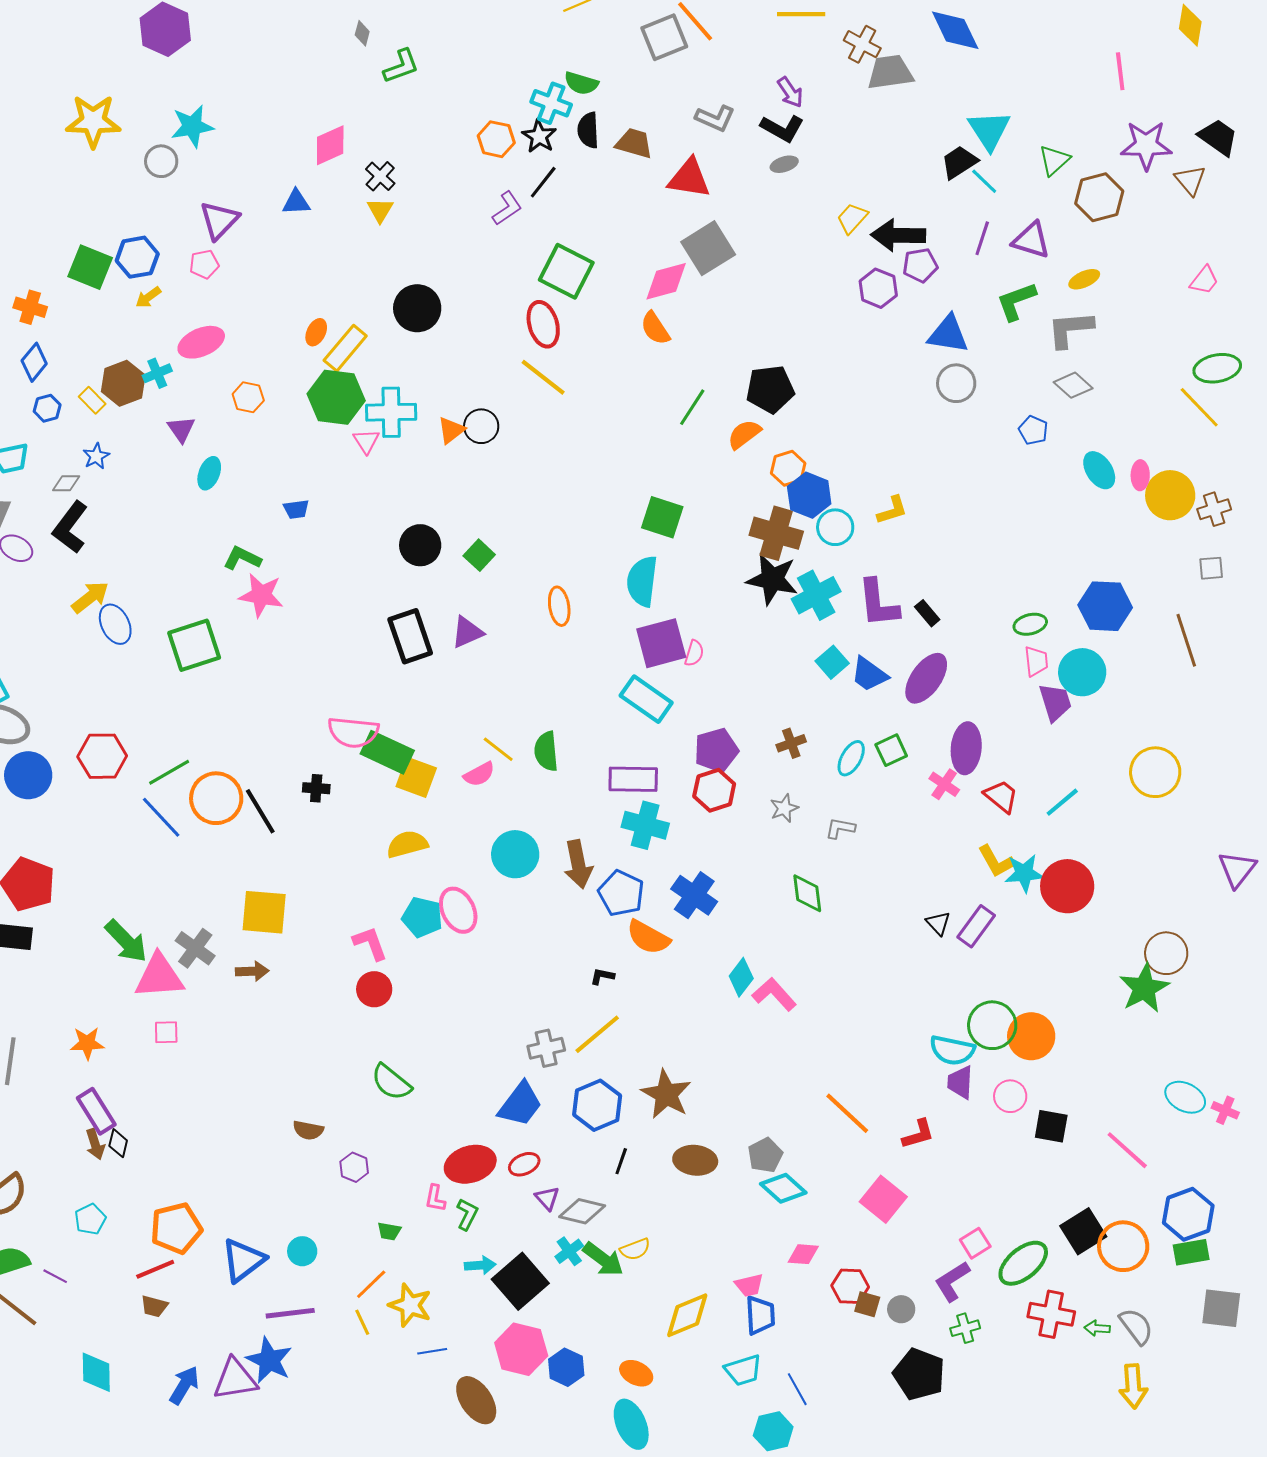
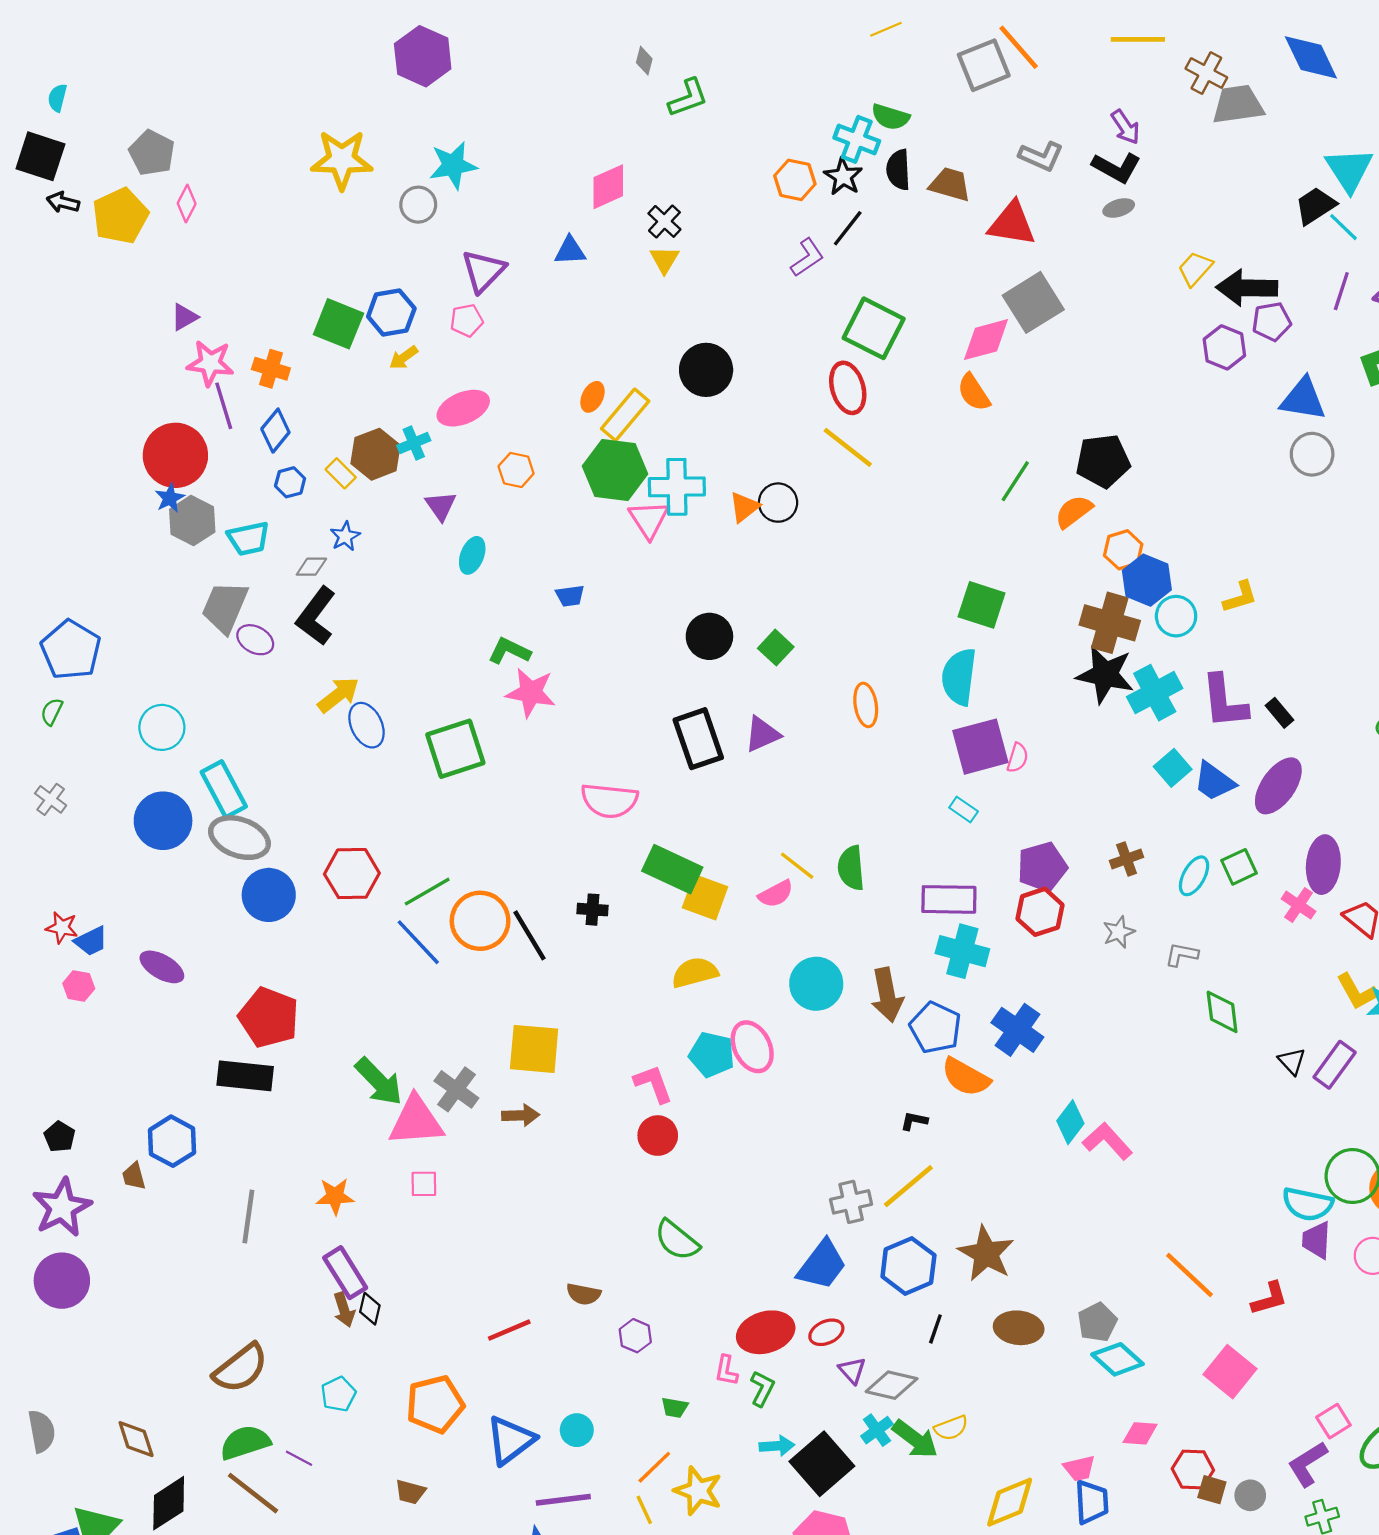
pink triangle: (366, 441) -> (649, 519), size x1.4
cyan rectangle: (646, 699) -> (964, 809), size x0.5
pink semicircle: (353, 732) -> (609, 800), moved
green diamond: (807, 893) -> (1222, 1012), moved
red line: (155, 1269) -> (509, 1330), moved

